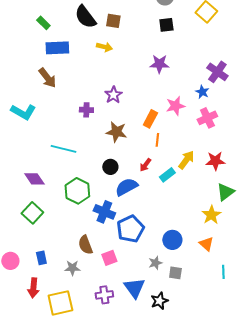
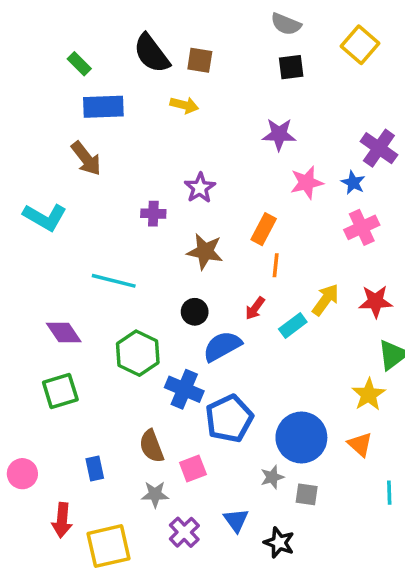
pink star: (175, 106) -> (307, 183), moved
green square: (32, 213) -> (60, 391), turned 30
blue circle: (172, 240) -> (301, 438), size x1.5
blue rectangle: (41, 258) -> (95, 469), moved
gray star: (72, 268) -> (155, 494), moved
blue triangle: (134, 288) -> (236, 520), size x0.7
purple cross: (104, 295) -> (184, 532), turned -36
black star: (159, 301) -> (279, 543), turned -30

